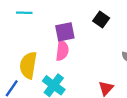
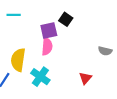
black square: (101, 20) -> (66, 19), moved

